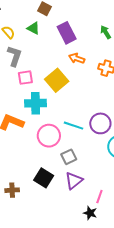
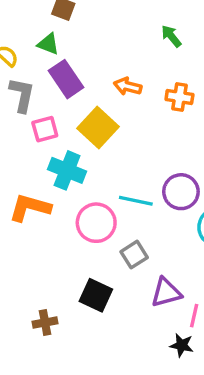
purple rectangle: (67, 33) -> (66, 79), moved
cyan cross: (35, 103) -> (67, 170), turned 30
purple triangle: (74, 181) -> (166, 293), moved, turned 30

